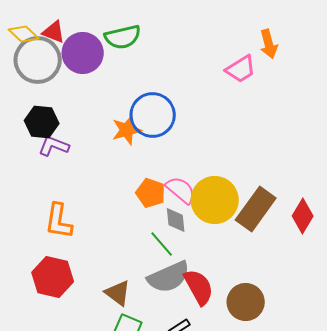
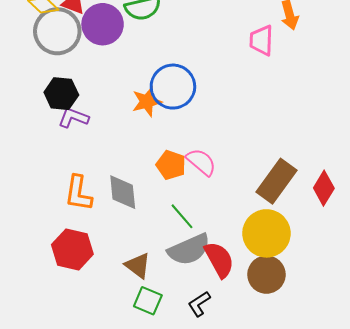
pink trapezoid: (241, 69) -> (261, 40), turned 124
yellow circle: (215, 200) -> (266, 233), moved
gray diamond: (176, 220) -> (123, 192), moved, size x1.4

